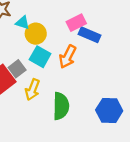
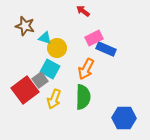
cyan square: (40, 57) -> (50, 69), moved
green semicircle: (61, 106) -> (83, 97), moved

